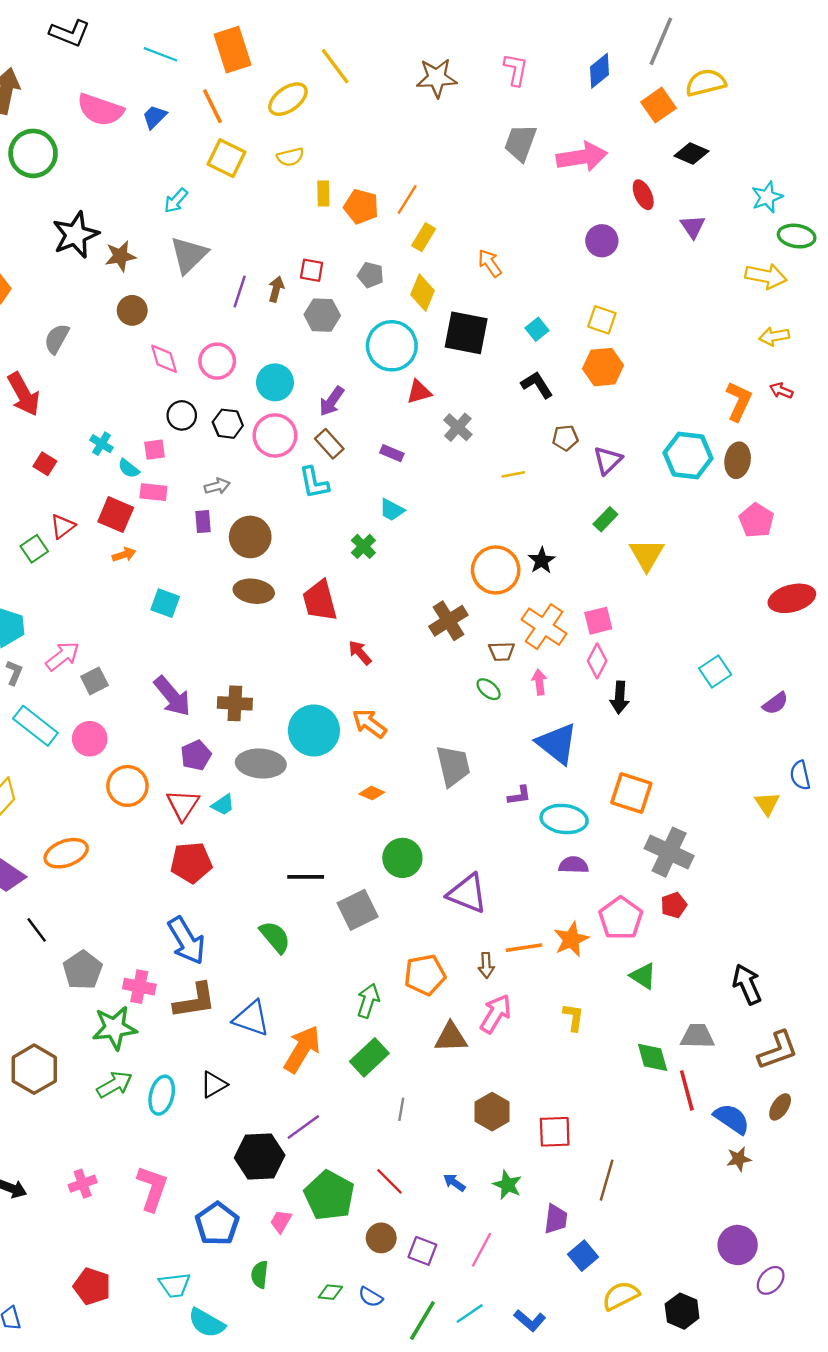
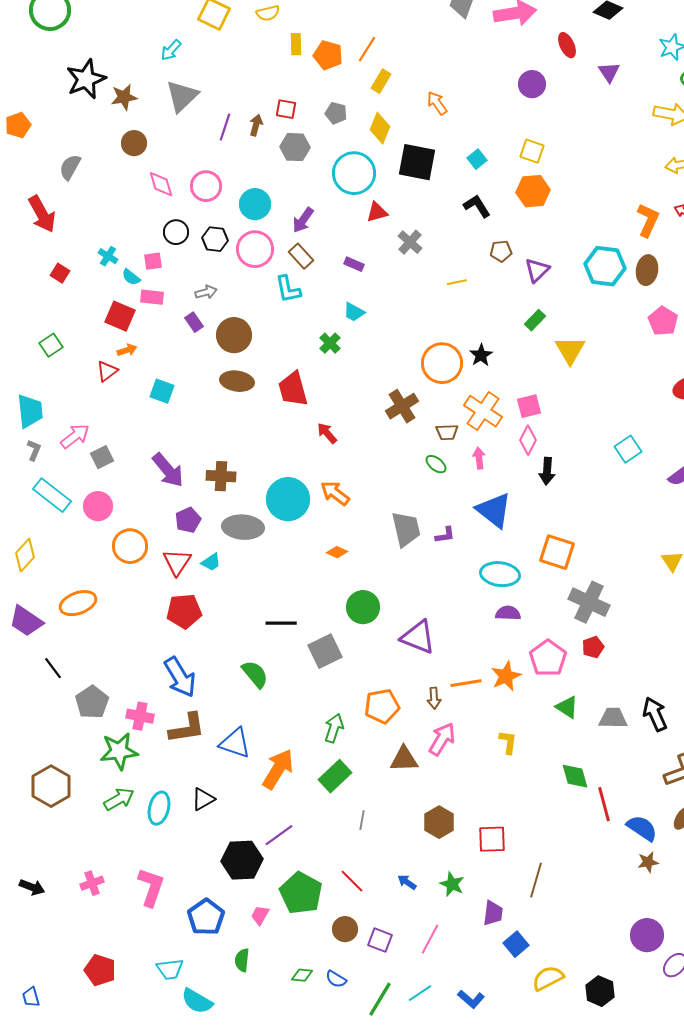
purple rectangle: (203, 522) -> (194, 322), turned -30
red triangle: (63, 526) -> (107, 371), moved
purple L-shape: (519, 795) -> (445, 535), moved
gray trapezoid: (697, 1036) -> (613, 718), moved

